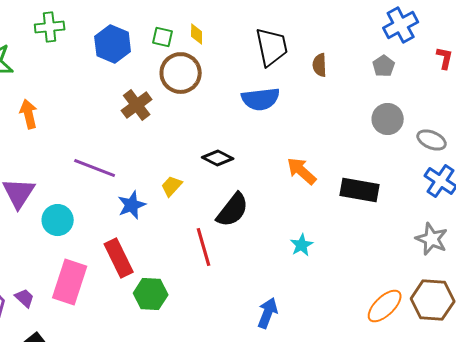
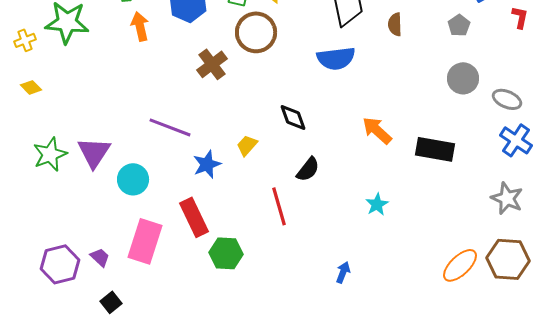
orange arrow: (29, 114) -> (140, 26), moved
black diamond: (218, 158) -> (293, 117), turned 44
black semicircle: (233, 210) -> (308, 169), size x0.7
blue arrow: (268, 313) -> (343, 272), size x0.7

